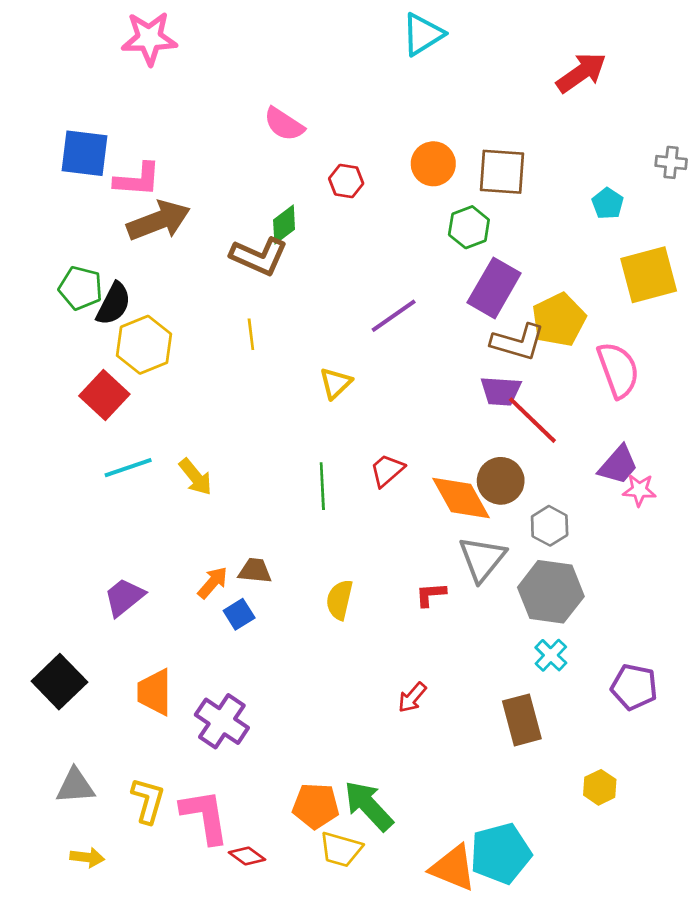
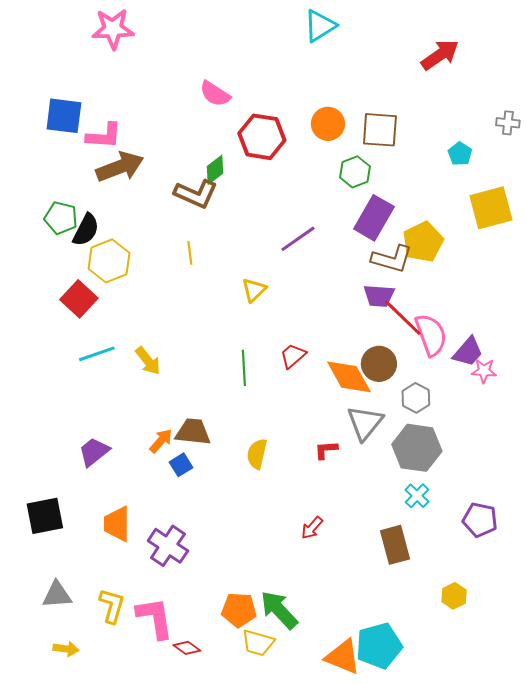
red hexagon: (346, 181) -> (262, 137), size x1.8
pink semicircle: (618, 370) -> (431, 335), moved
brown trapezoid: (255, 571) -> (193, 432), size x1.4
black square: (59, 682) -> (45, 516), turned 33

